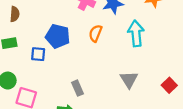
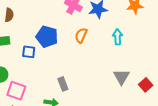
cyan arrow: (136, 33) -> (118, 37), size x0.7
gray triangle: (129, 80) -> (121, 77), moved

